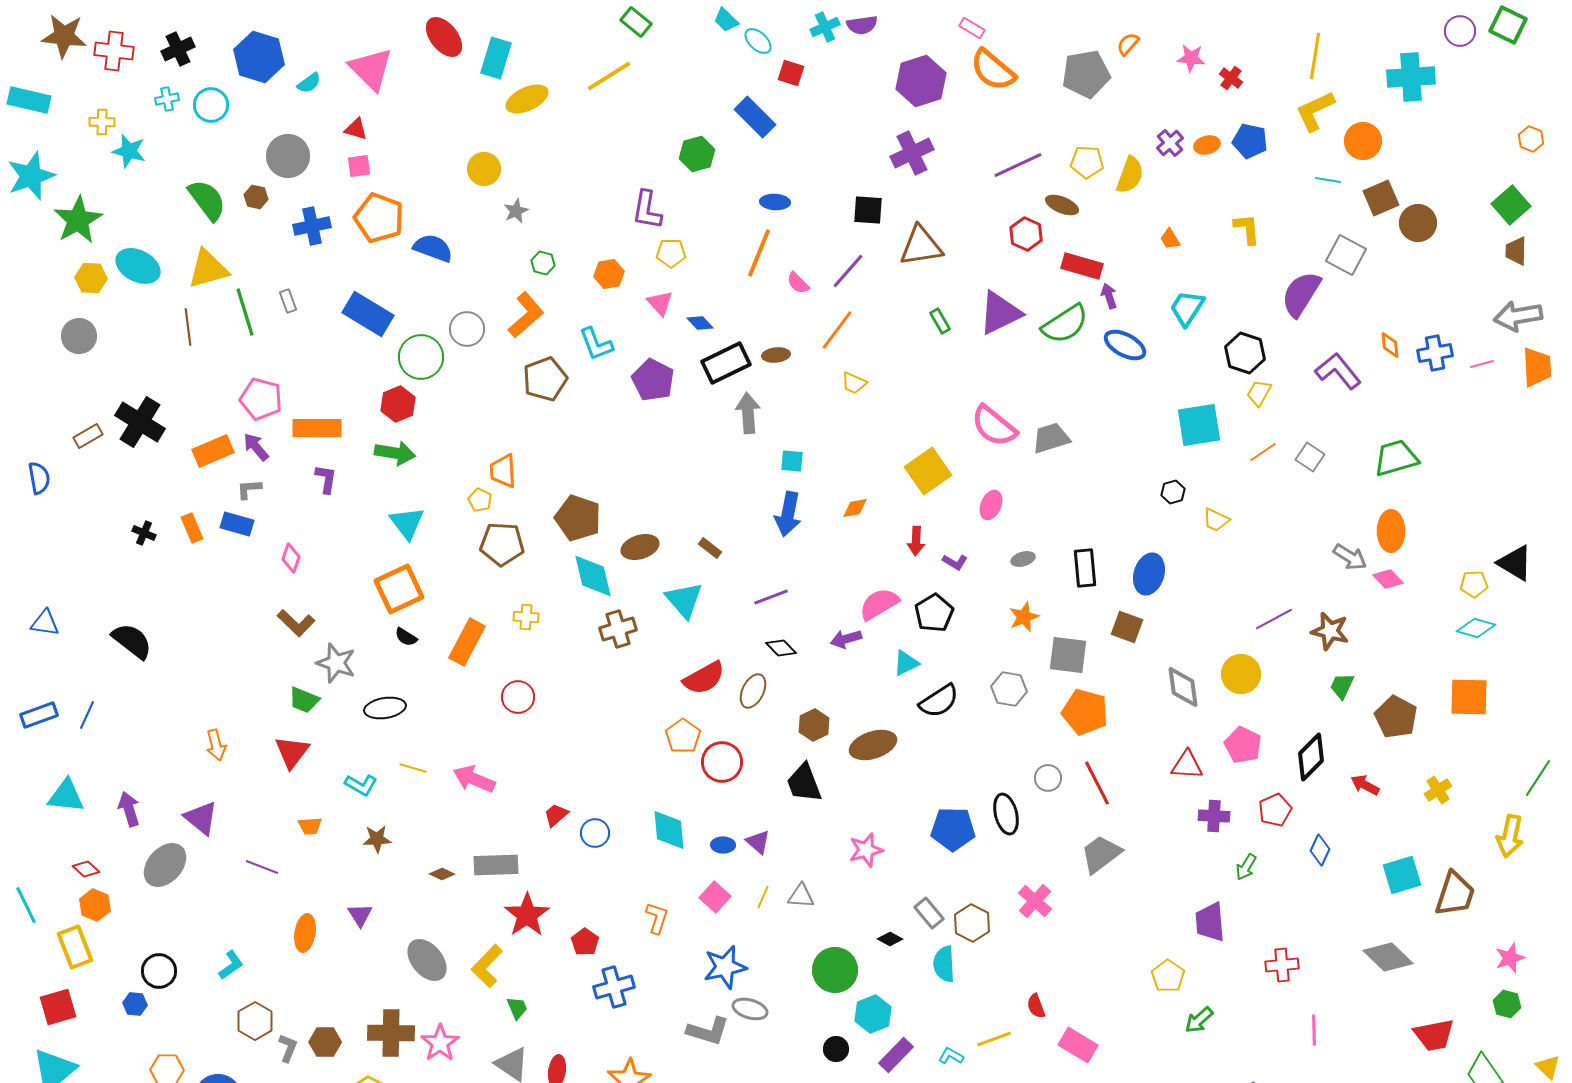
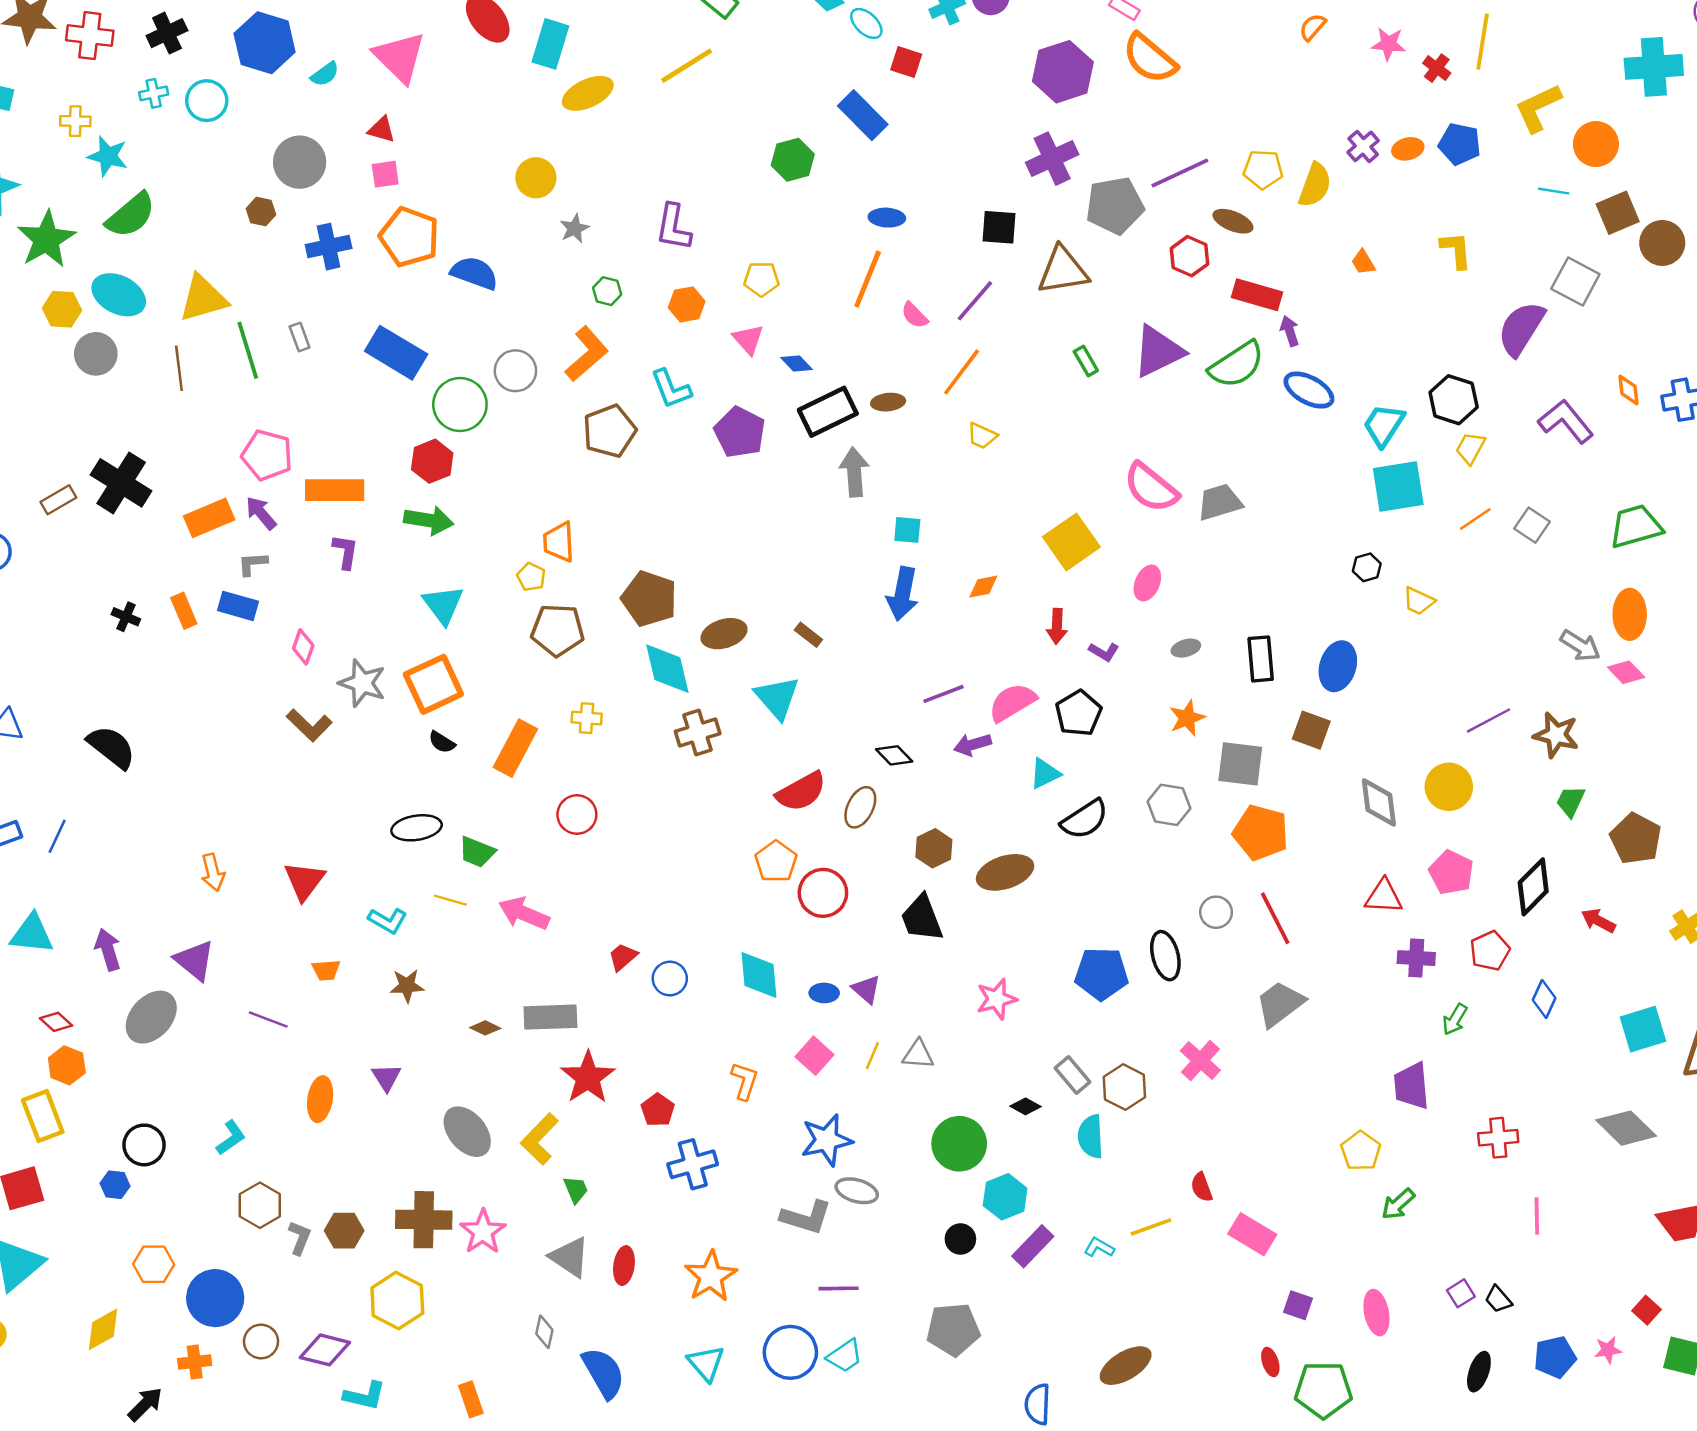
yellow line: (1315, 56) -> (1483, 42), moved
gray pentagon: (1086, 74) -> (1115, 206), moved
green semicircle: (207, 200) -> (131, 215), moved, turned 87
purple L-shape: (647, 210) -> (673, 227), moved
cyan trapezoid: (1187, 308) -> (1384, 425), moved
gray circle: (79, 336) -> (96, 354), moved
purple line: (771, 597) -> (944, 694), moved
gray star: (336, 663) -> (362, 683), moved
green trapezoid: (304, 700) -> (477, 852), moved

